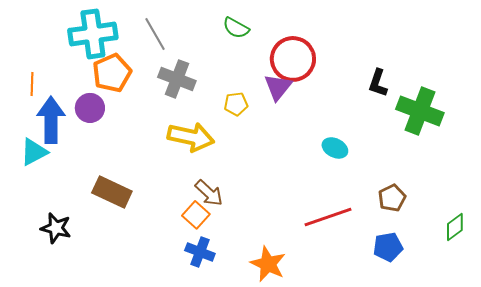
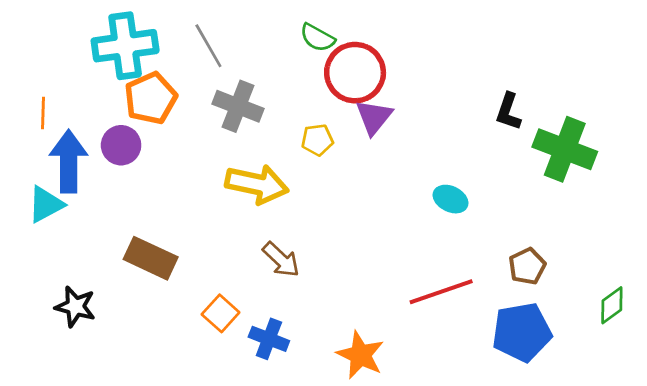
red circle: (293, 59) -> (355, 73), moved
orange square: (196, 215) -> (221, 313), moved
blue pentagon: (388, 247) -> (522, 332), size x1.5

